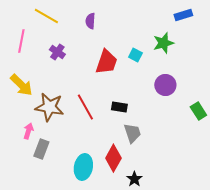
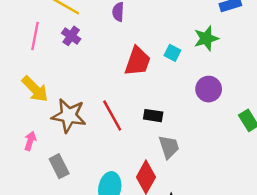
purple cross: (57, 52) -> (71, 36), moved
pink arrow: (28, 131) -> (30, 141), moved
gray rectangle: (41, 149) -> (59, 166), turned -48

